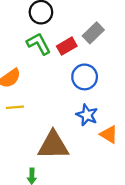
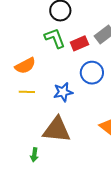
blue star: (87, 115) -> (63, 92), moved, turned 30

